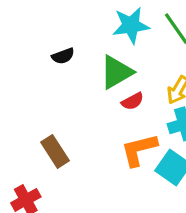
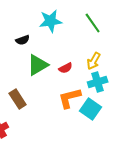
cyan star: (131, 25) -> (51, 21), moved
green triangle: (116, 72) -> (38, 65), moved

